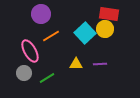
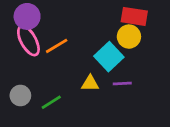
purple circle: (41, 14) -> (27, 16), moved
cyan square: (85, 33) -> (109, 57), moved
pink ellipse: (30, 51) -> (28, 41), moved

